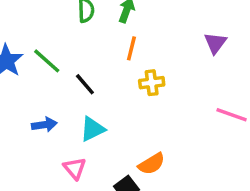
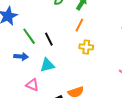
green line: (47, 61) -> (29, 36), moved
pink triangle: (75, 168) -> (32, 85), turned -40

